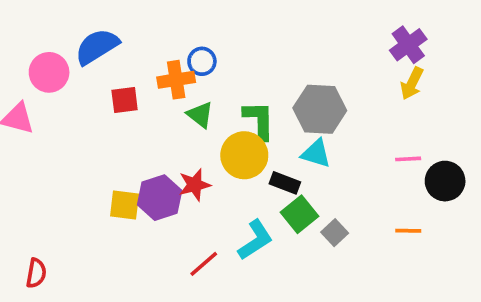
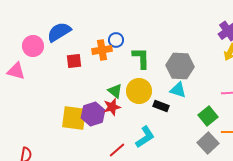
green triangle: (200, 115) -> (115, 91), moved
green L-shape: (259, 120) -> (141, 58), moved
yellow square: (125, 205) -> (74, 118), size x1.5
green square: (300, 214) -> (208, 116), moved
gray square: (335, 233) -> (208, 143), moved, size x1.5

